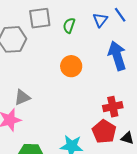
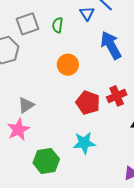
red pentagon: (104, 132) -> (88, 103), moved

